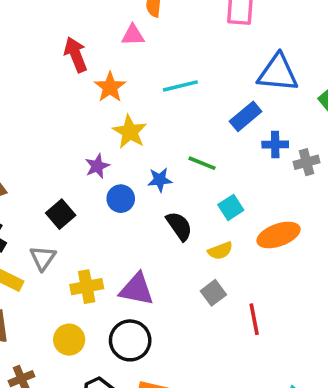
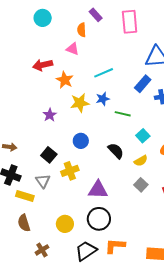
pink triangle: (133, 35) -> (73, 49), turned 32
red arrow: (76, 55) -> (43, 65), turned -72
yellow star: (130, 132) -> (80, 103), turned -30
purple star: (97, 166) -> (50, 115), moved
blue star: (160, 180) -> (103, 99), moved
yellow cross: (87, 287) -> (70, 171), moved

